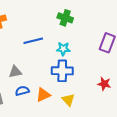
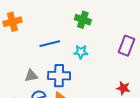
blue cross: (62, 71) -> (59, 76), moved

